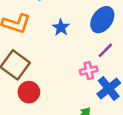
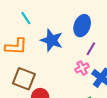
blue star: (61, 27) -> (52, 40), size x1.6

